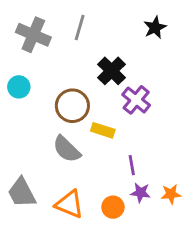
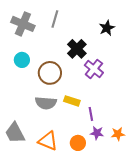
black star: (155, 28) -> (107, 28), moved
cyan circle: (19, 87) -> (22, 60), moved
yellow rectangle: (103, 130) -> (72, 101), moved
gray semicircle: (67, 149) -> (46, 103), turned -40

